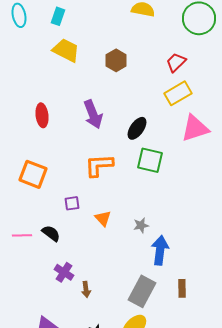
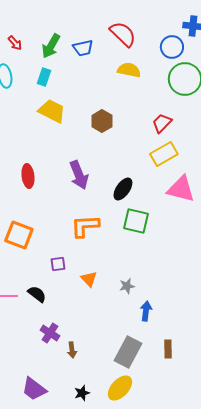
pink triangle: (195, 128) -> (181, 189), turned 32
blue arrow: (160, 250) -> (146, 311), size x0.7

